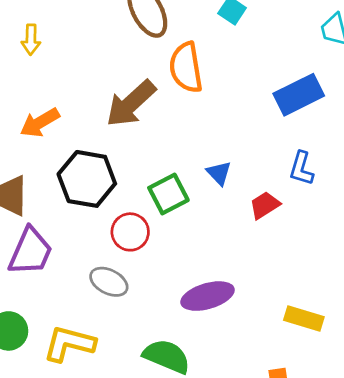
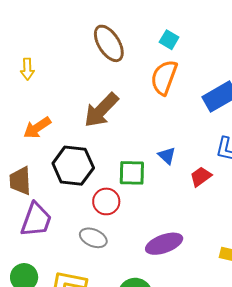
orange semicircle: (186, 67) -> (164, 77), moved, turned 33
green square: (168, 194) -> (132, 173), turned 32

